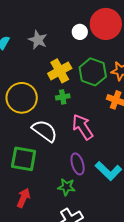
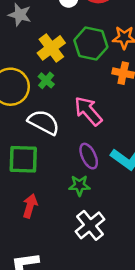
green cross: (63, 97) -> (46, 80), moved, turned -32

